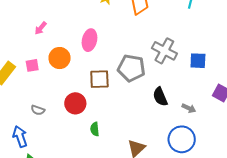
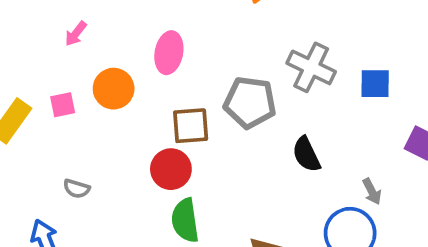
red circle: (75, 103) -> (171, 169), moved
gray arrow: (189, 108) -> (372, 191), moved, turned 40
green semicircle: (95, 129) -> (185, 220), size x1.6

